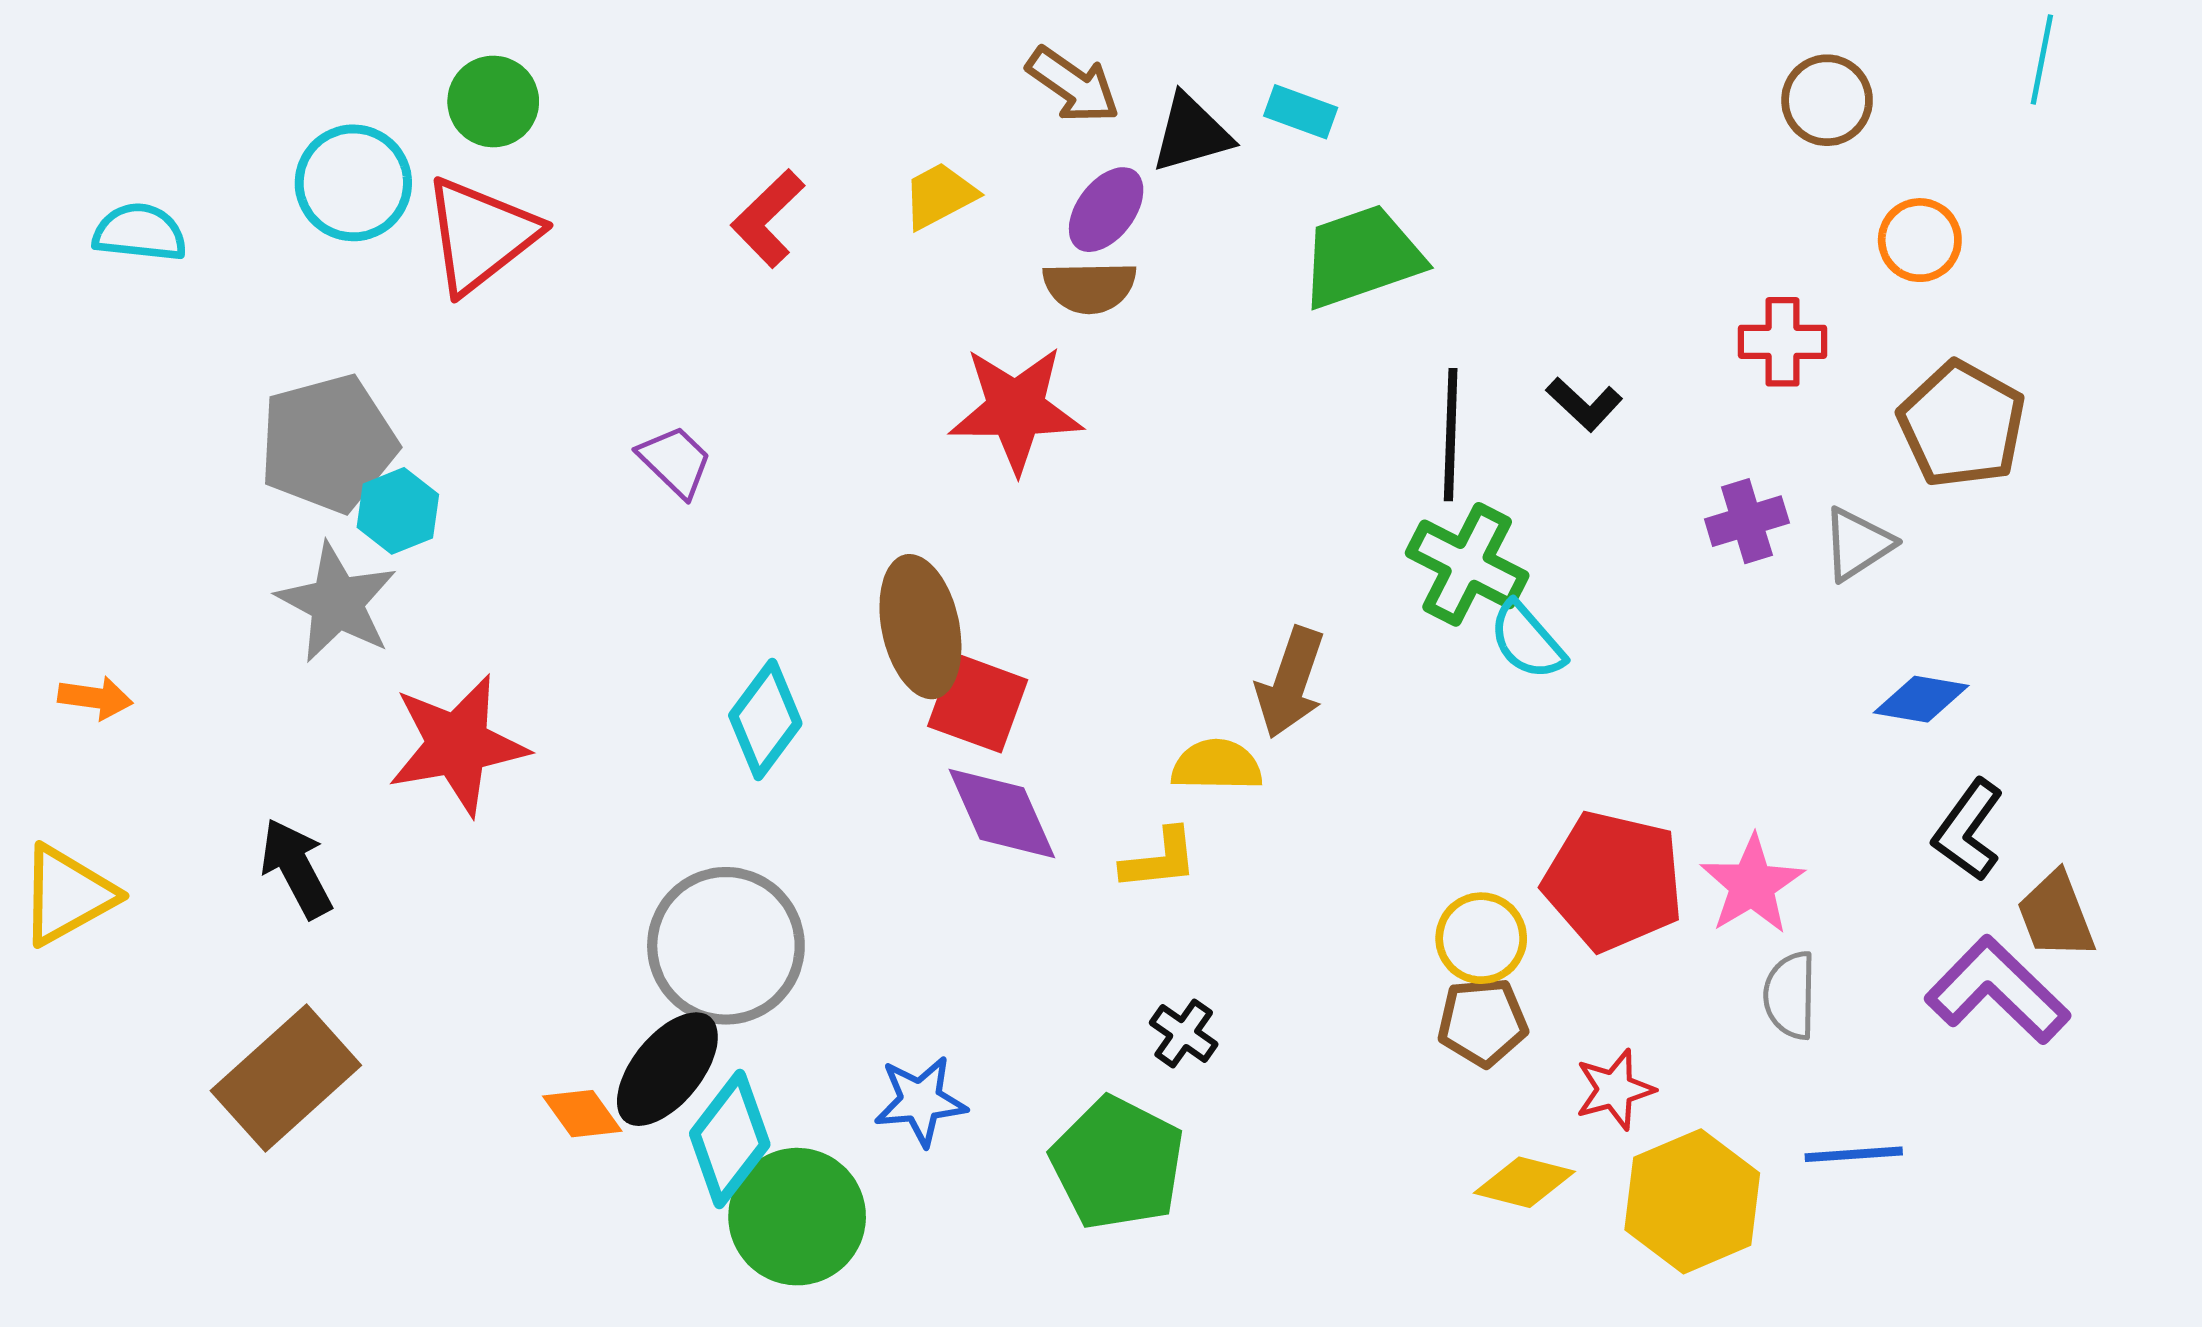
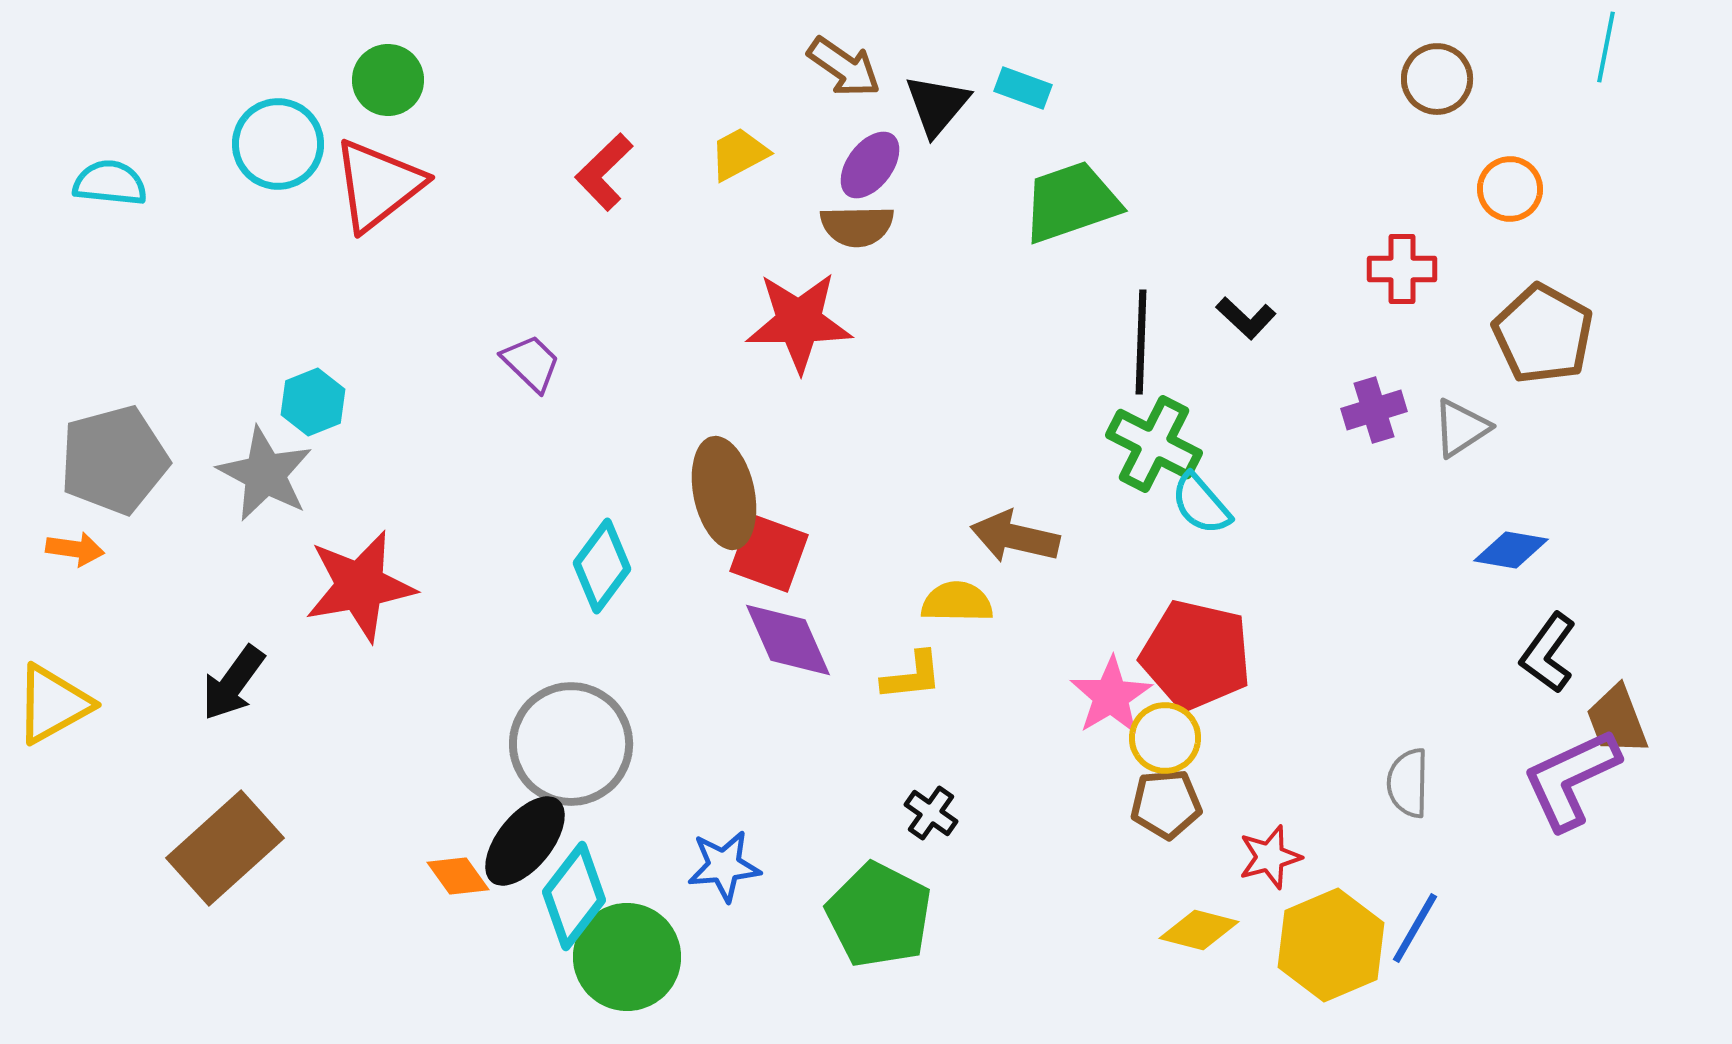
black triangle: (1191, 133) -> (937, 105), turned -34
gray pentagon: (328, 444) -> (114, 460), moved
brown arrow: (1290, 683) -> (1015, 537), turned 84
black arrow: (296, 868) -> (233, 683), turned -116
red pentagon: (1613, 881) -> (1196, 655), moved
pink star: (1752, 885) -> (1111, 696), moved
purple L-shape: (1997, 990) -> (1571, 779), turned -69
blue line: (1854, 1154) -> (1415, 928), moved, turned -56

